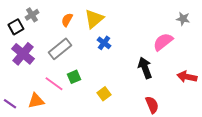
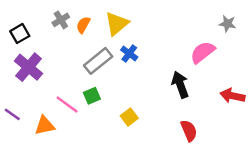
gray cross: (32, 15) -> (61, 20), moved
gray rectangle: (60, 49) -> (98, 61), moved
purple line: (10, 104) -> (12, 114), moved

